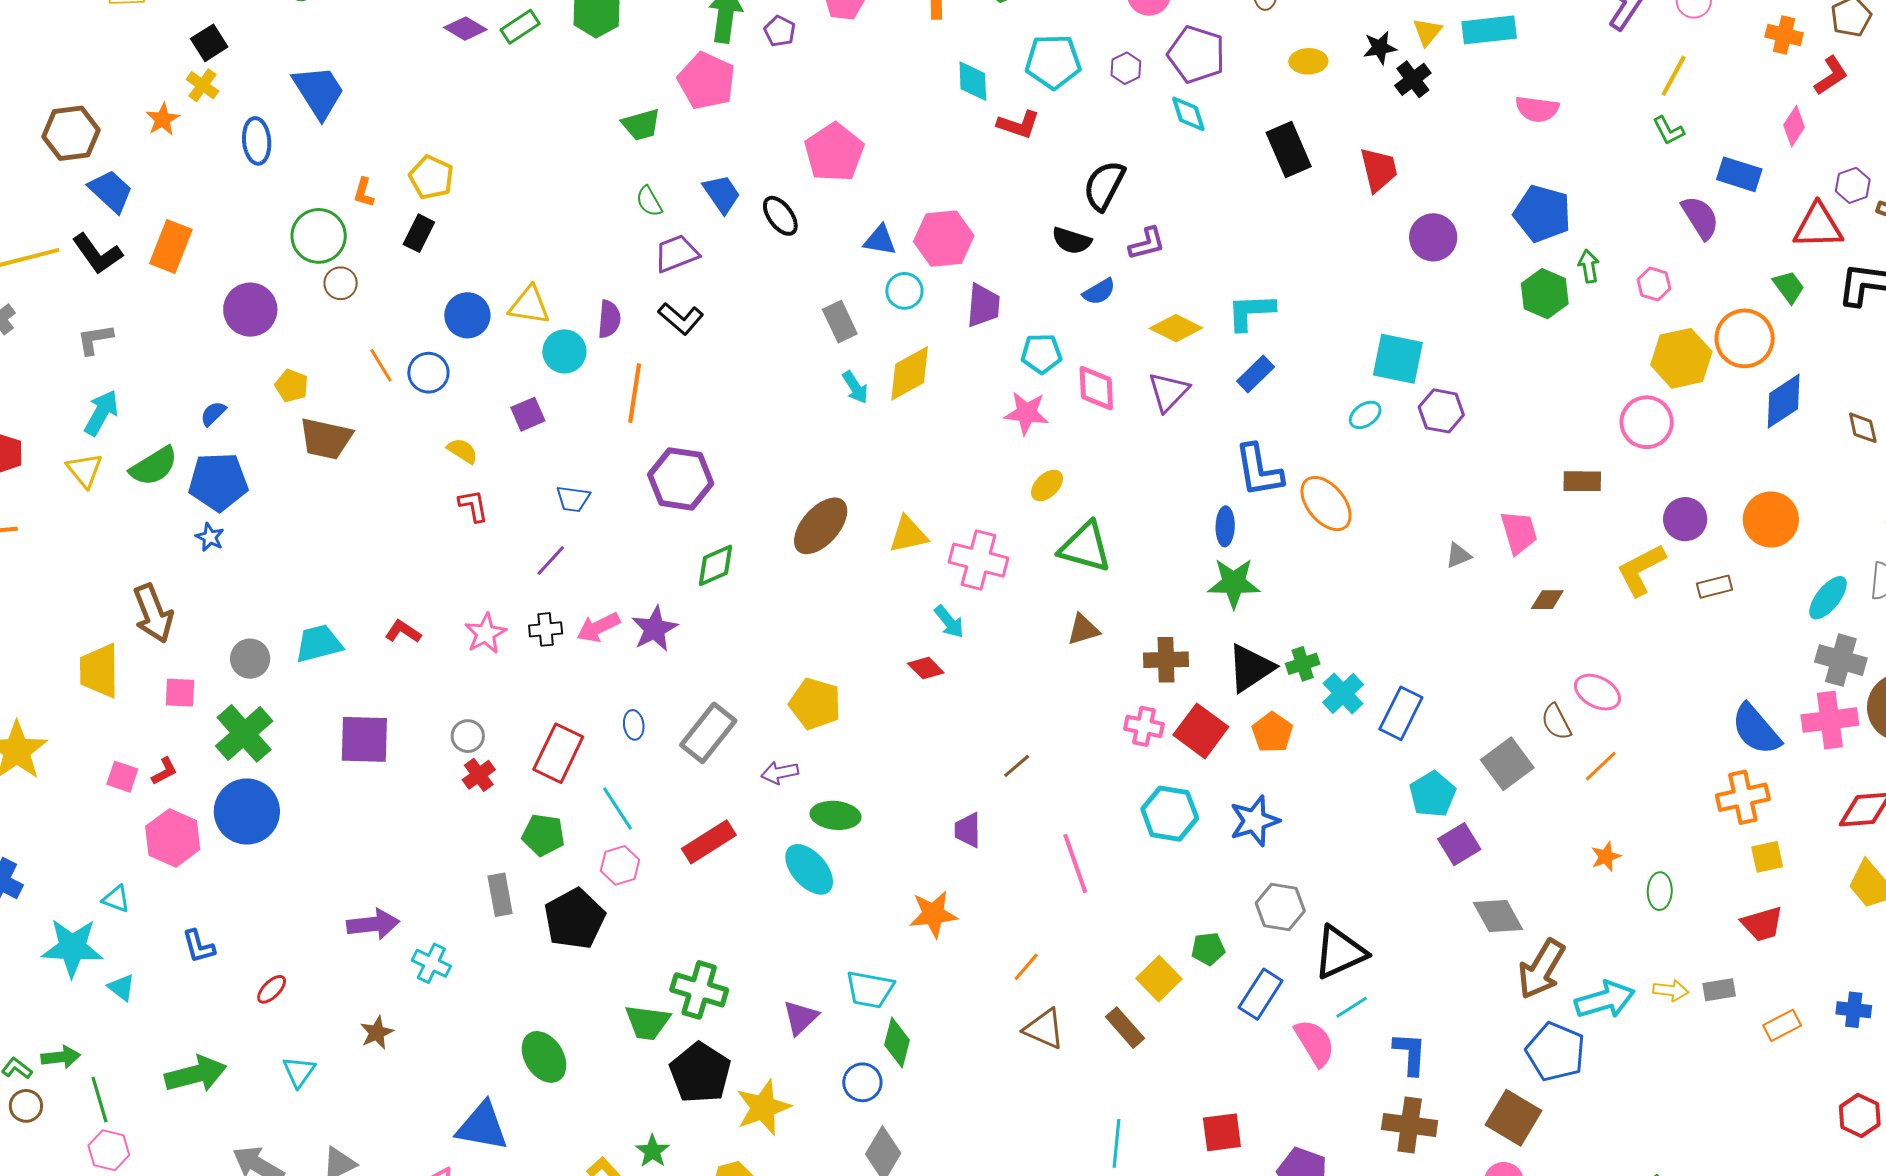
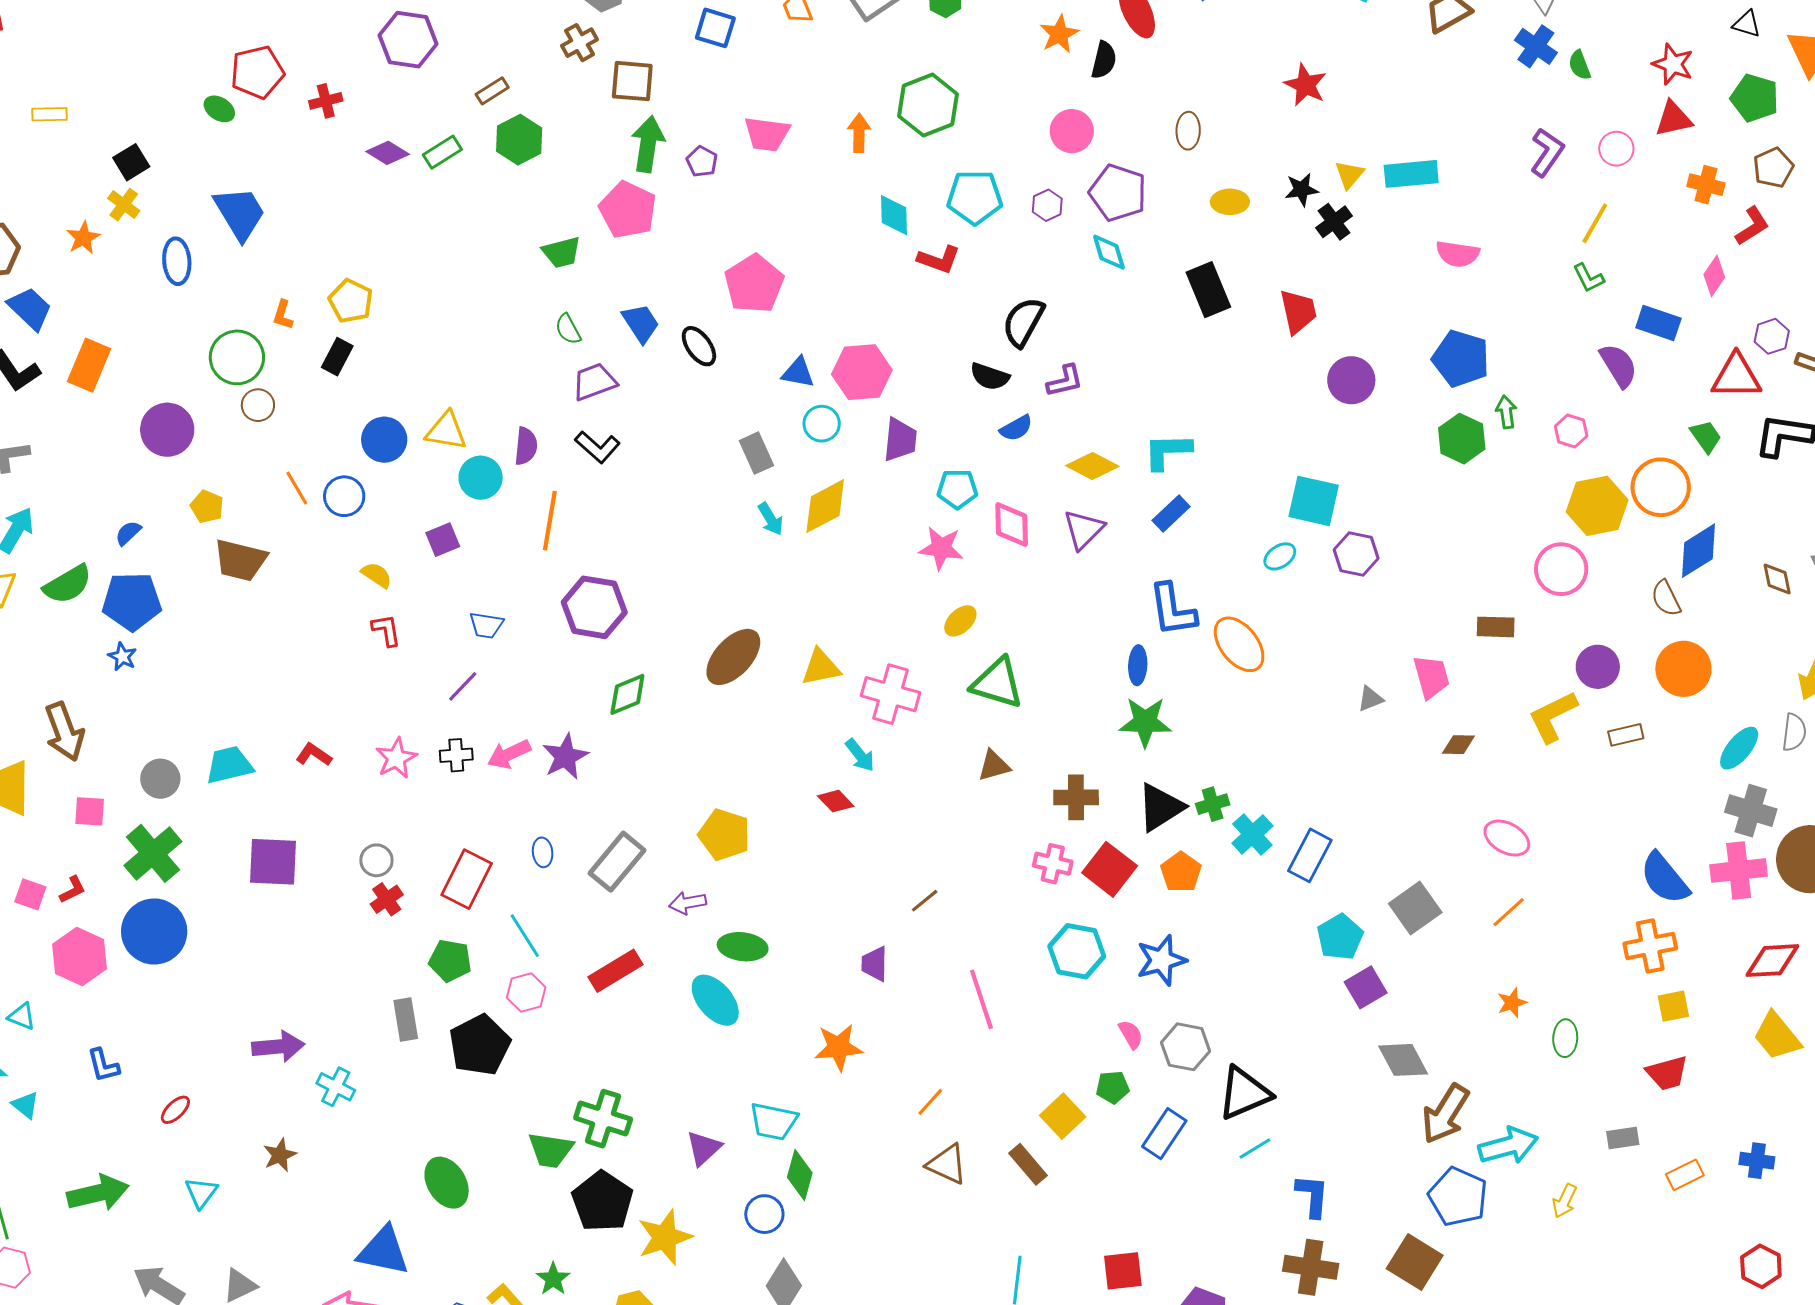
brown semicircle: (1556, 722) -> (1666, 598), moved
yellow arrow: (1671, 990) -> (1565, 1201), moved, turned 108
pink semicircle: (1315, 1043) -> (1131, 1034), moved, size x0.6

